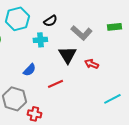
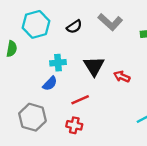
gray L-shape: (81, 33) -> (110, 22), moved
cyan cross: (40, 40) -> (58, 63), moved
red cross: (34, 114) -> (74, 125), moved

